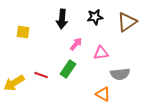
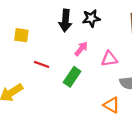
black star: (95, 17) -> (91, 18), moved
red line: (41, 75) -> (42, 64), moved

